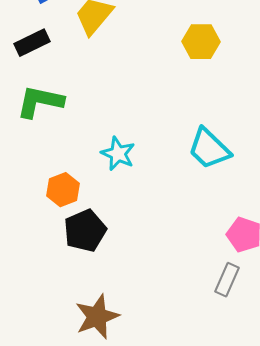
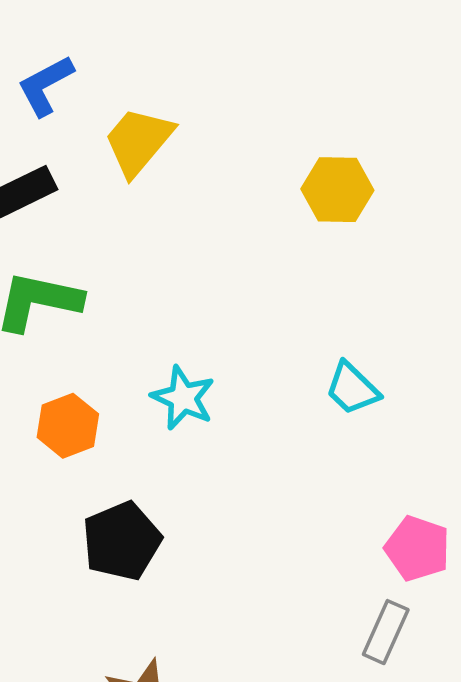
cyan trapezoid: (209, 149) -> (352, 389), size x0.7
orange hexagon: (63, 190) -> (68, 426), moved

